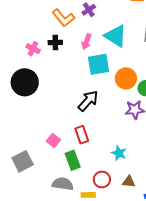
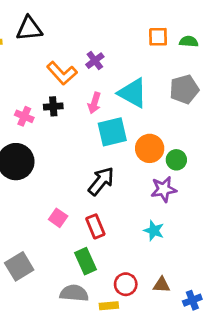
pink square: (53, 141) -> (58, 218), moved
cyan star: (119, 153) -> (154, 231), moved

